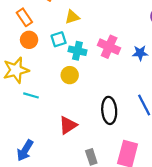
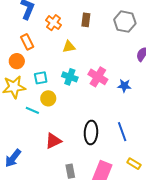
cyan square: (59, 39) -> (41, 78), moved
orange circle: (29, 40) -> (17, 61), moved
yellow circle: (70, 75) -> (48, 98), moved
cyan line: (31, 95) -> (32, 110), moved

